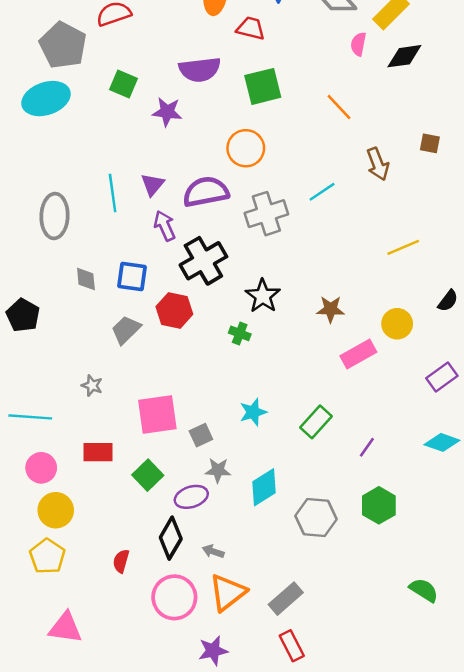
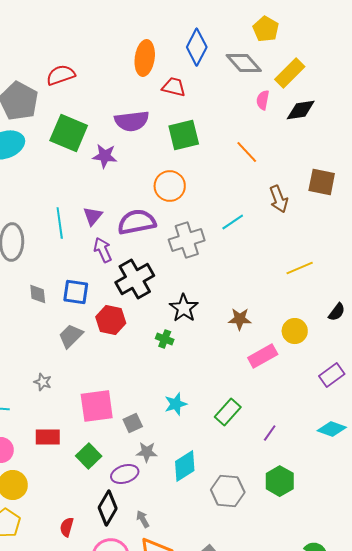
green square: (123, 84) -> (69, 133), size x1.6
brown square: (430, 143) -> (322, 182), size x1.6
gray arrow: (213, 551) -> (143, 519), turned 42

